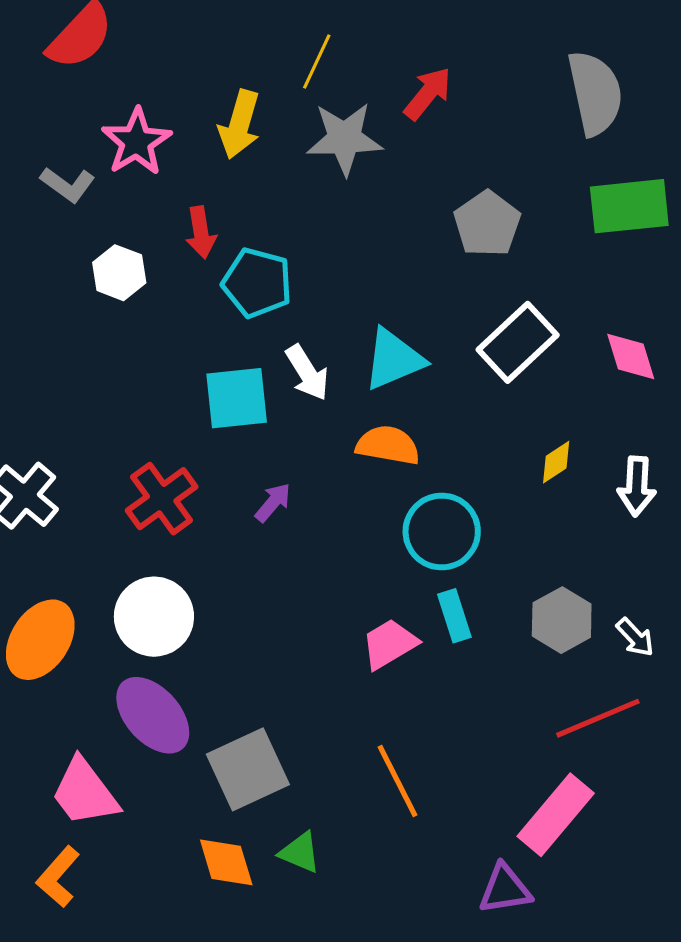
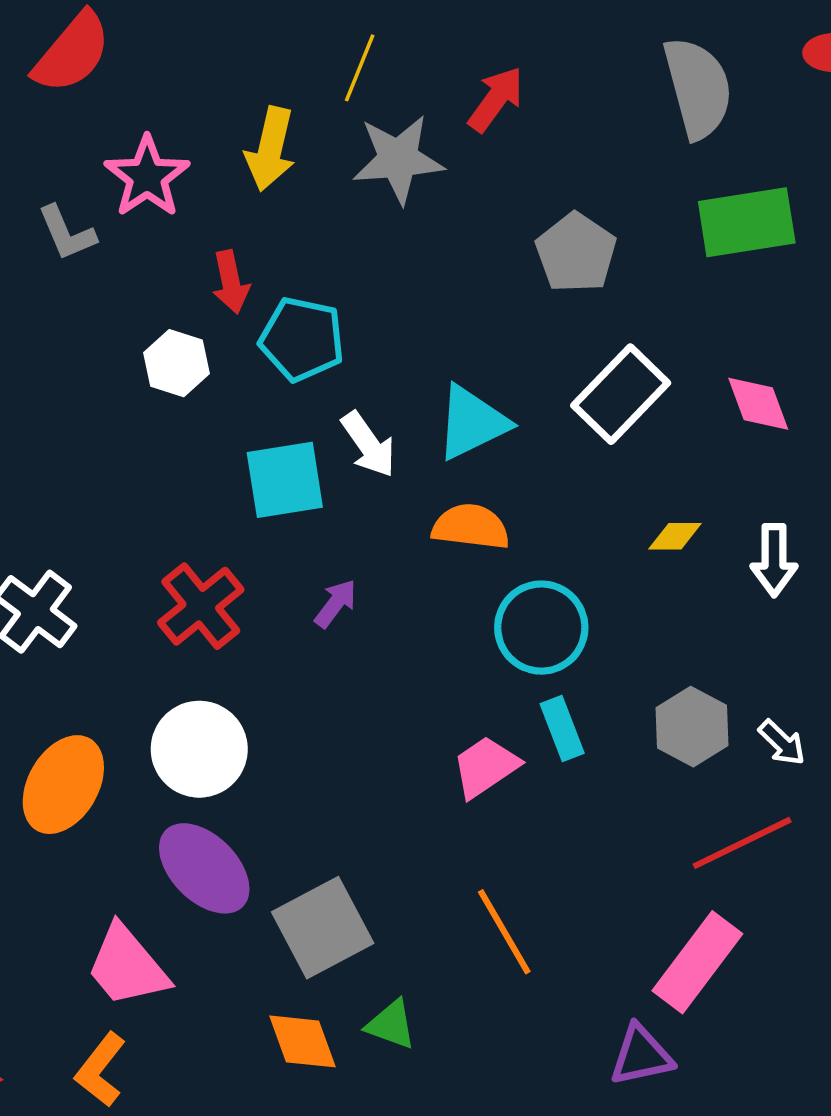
gray L-shape: (68, 185) -> (67, 233), turned 34
white hexagon: (119, 273) -> (177, 363), moved
yellow diamond: (556, 462) -> (675, 536), turned 36

